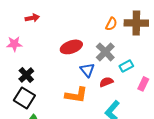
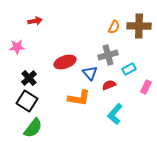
red ellipse: (71, 47) -> (65, 62), moved
gray cross: (105, 52) -> (108, 55), turned 30

